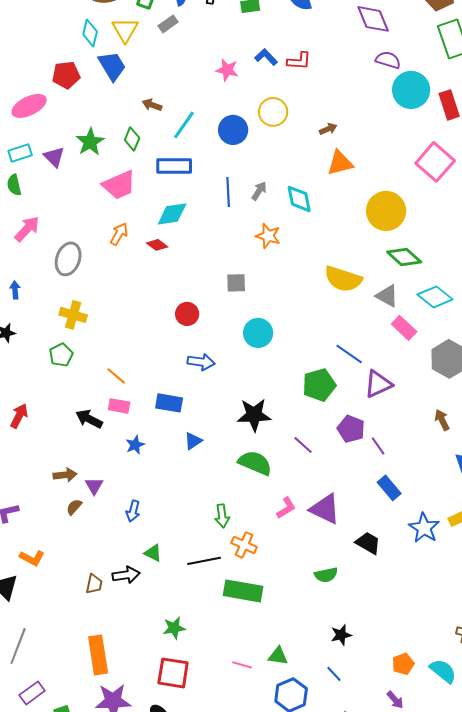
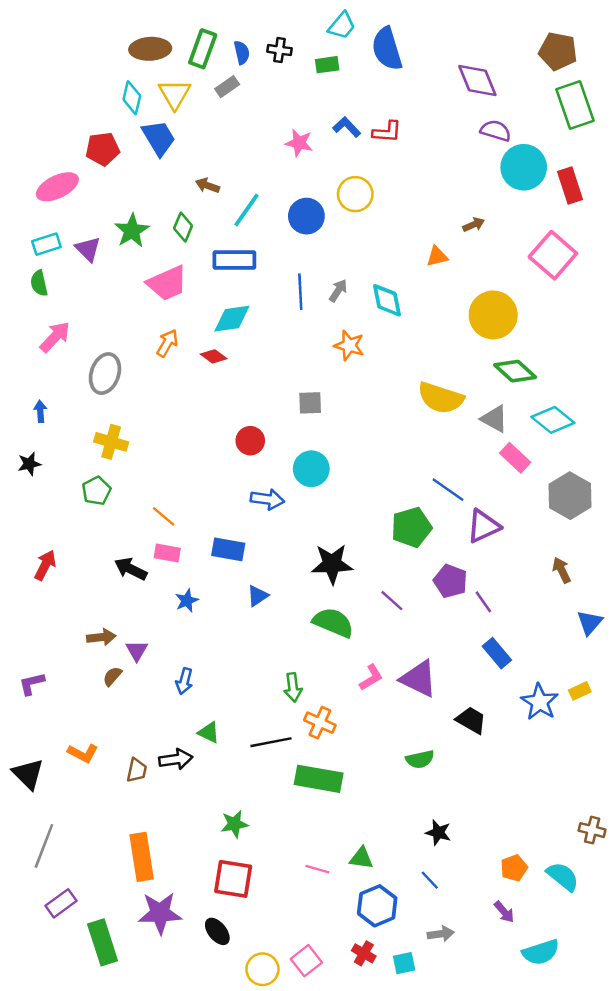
brown arrow: (328, 129) -> (474, 225), moved
orange triangle: (340, 163) -> (437, 256), size x0.7
cyan circle: (258, 333) -> (311, 469), moved
orange L-shape: (32, 558) -> (83, 753), moved
black star: (341, 635) -> (438, 833), turned 30

